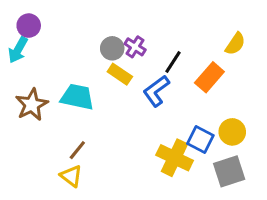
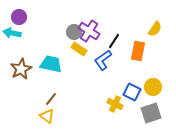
purple cross: (135, 47) -> (89, 31), size x1.5
cyan arrow: (18, 50) -> (12, 33), turned 72
orange rectangle: (209, 77) -> (138, 51), turned -30
yellow cross: (175, 158) -> (115, 104), size x0.7

